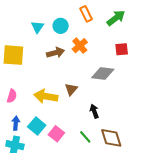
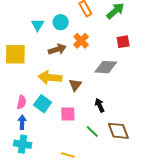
pink semicircle: (12, 96) -> (22, 102), moved
yellow arrow: (46, 96) -> (50, 77), moved
cyan square: (37, 126) -> (43, 104), moved
pink square: (56, 134) -> (68, 114), moved, turned -35

